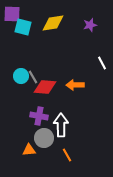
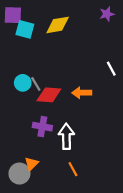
purple star: (90, 25) -> (107, 14), moved
gray circle: (44, 138) -> (19, 174), moved
orange triangle: (29, 150) -> (31, 164), turned -40

